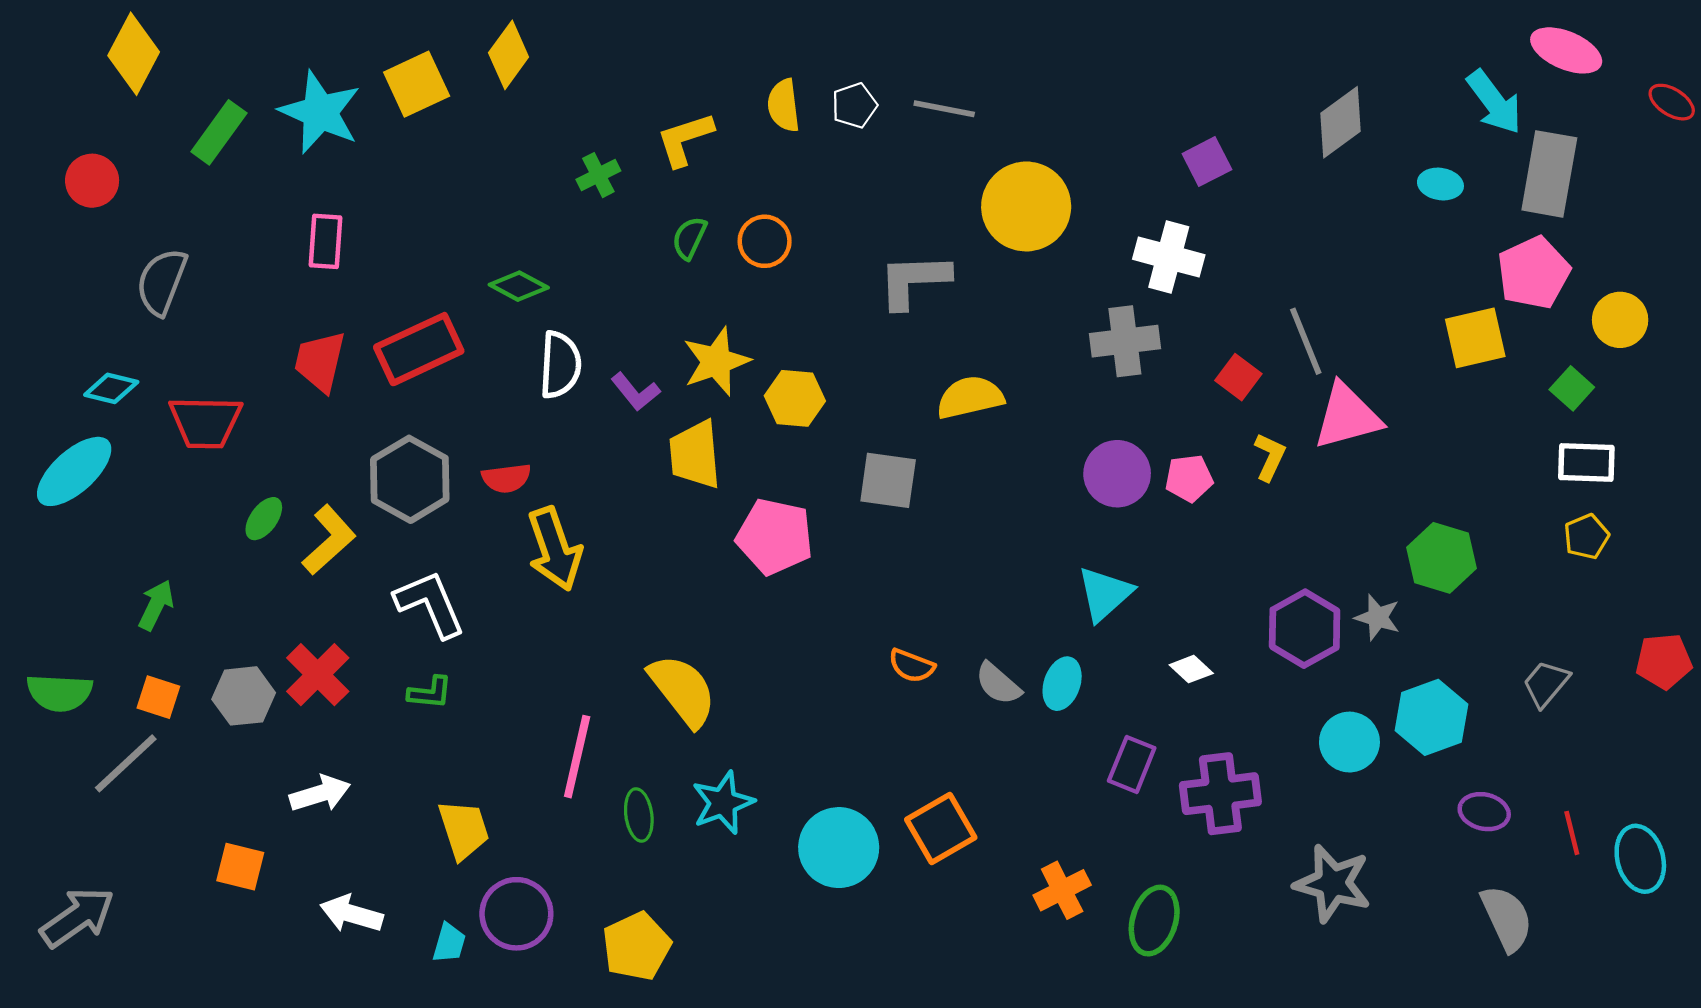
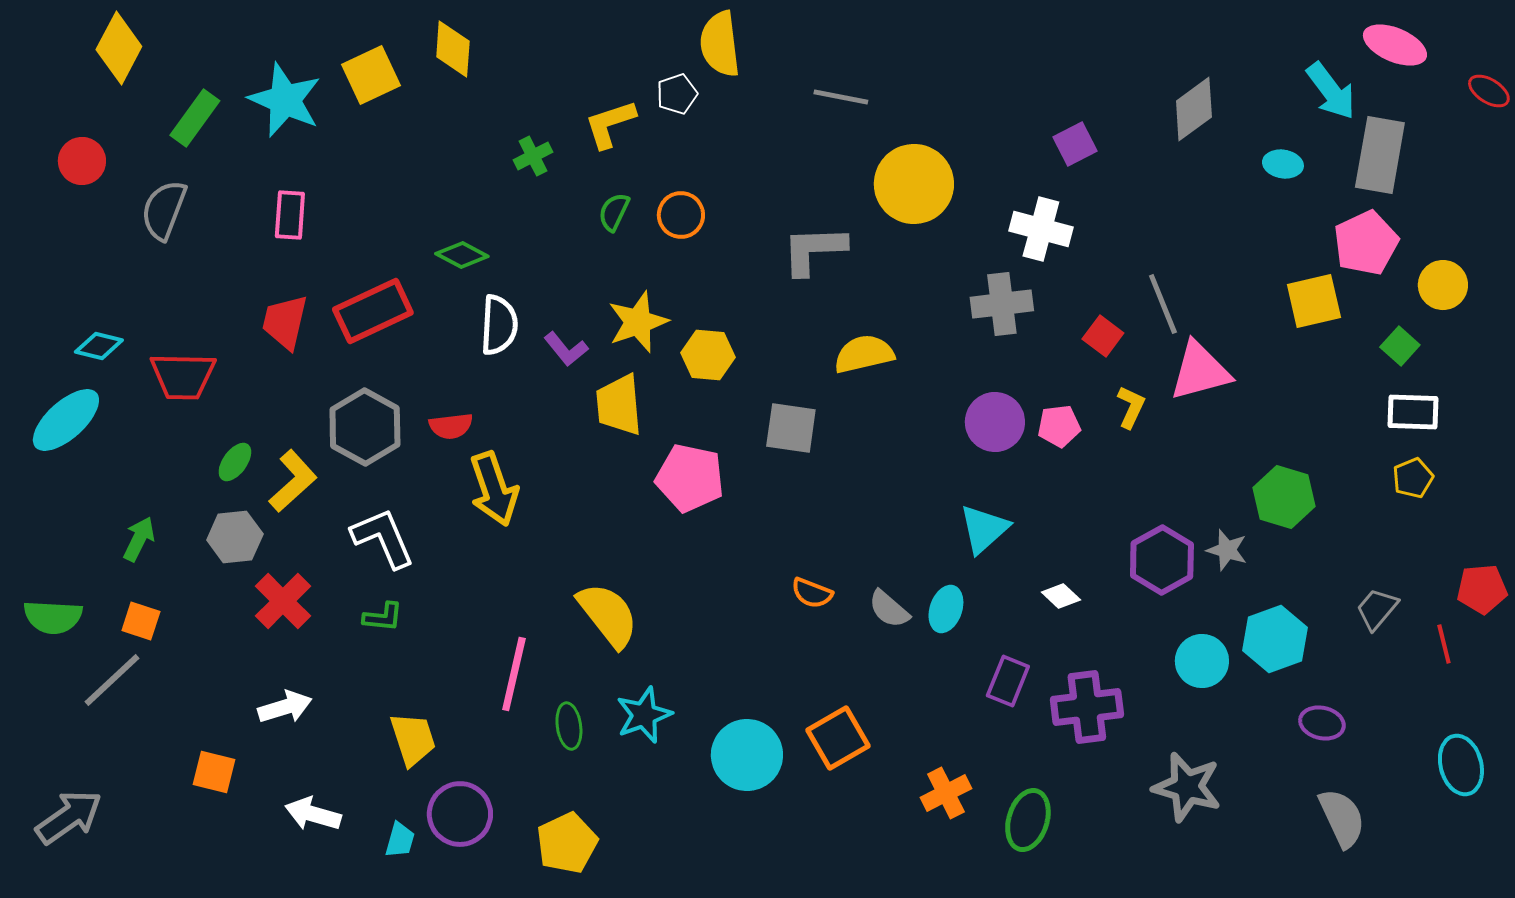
yellow diamond: (509, 55) -> (453, 49), turned -32
yellow semicircle: (784, 105) -> (720, 44), moved, size x1.4
white pentagon: (854, 105) -> (677, 94), moved
gray semicircle: (162, 282) -> (164, 210), moved
gray hexagon: (244, 696) -> (235, 537), moved
red line: (1572, 833) -> (1444, 644), moved

